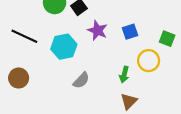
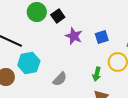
cyan hexagon: (64, 47) -> (29, 63), moved

